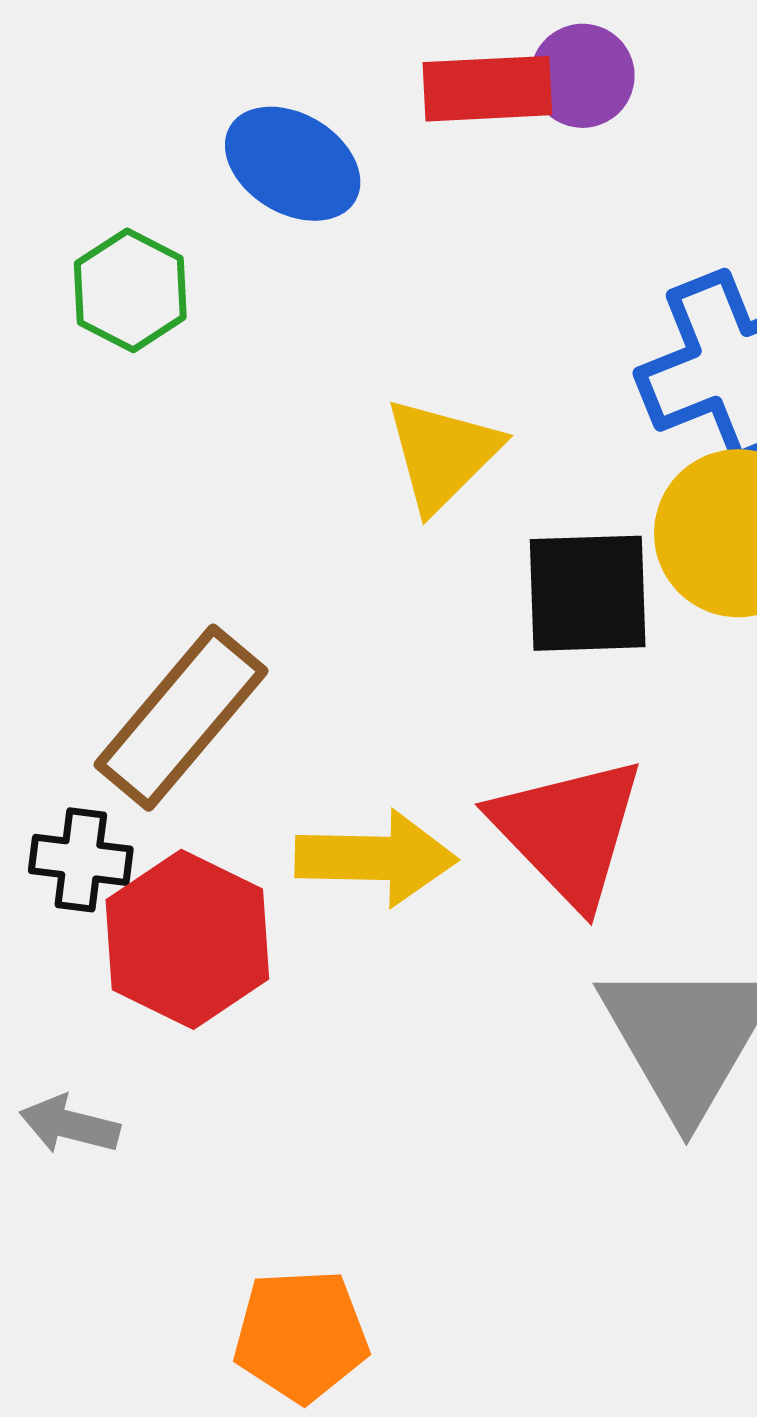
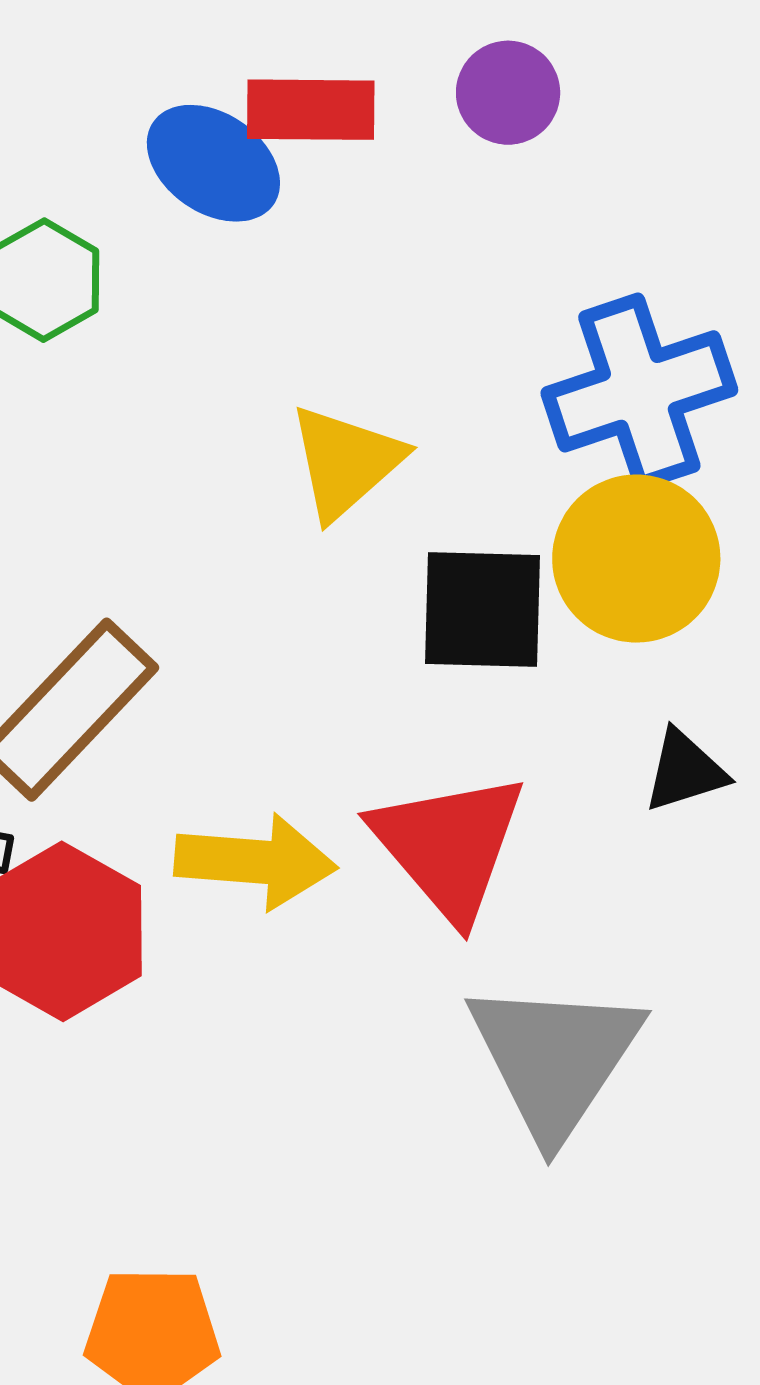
red rectangle: (487, 89) -> (311, 110), moved

